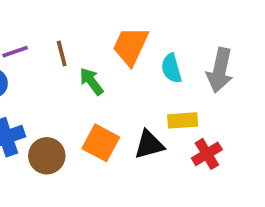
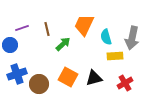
green arrow: (91, 81) -> (63, 44), turned 84
yellow rectangle: (183, 120) -> (115, 56), moved

